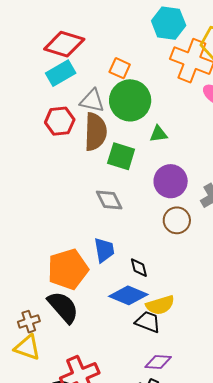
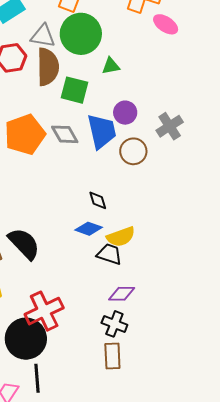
purple circle: (171, 181) -> (125, 113), size x0.7
blue trapezoid: (104, 250) -> (102, 131), moved, size x1.4
orange pentagon: (68, 269) -> (25, 135), moved
blue diamond: (128, 295) -> (89, 229), size x0.7

